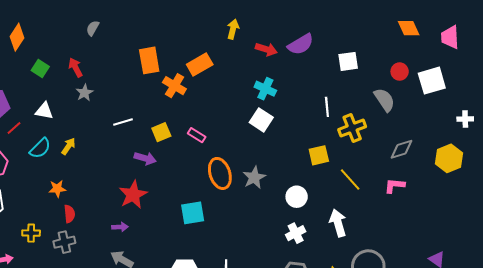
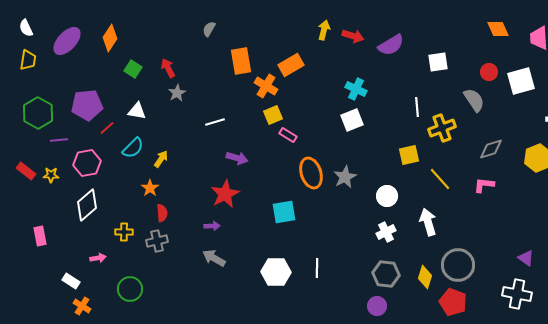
gray semicircle: (93, 28) -> (209, 29), moved
red arrow: (266, 49) -> (353, 36), moved
white square: (261, 120) -> (352, 120), turned 35
yellow square: (161, 132) -> (273, 115), moved
yellow arrow: (68, 146) -> (161, 159), moved
orange star: (57, 189) -> (150, 188), turned -30

